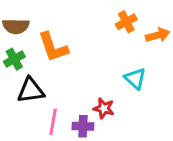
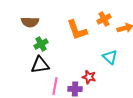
orange L-shape: (53, 47) -> (77, 30), moved
green cross: (14, 59) -> (41, 44), moved

